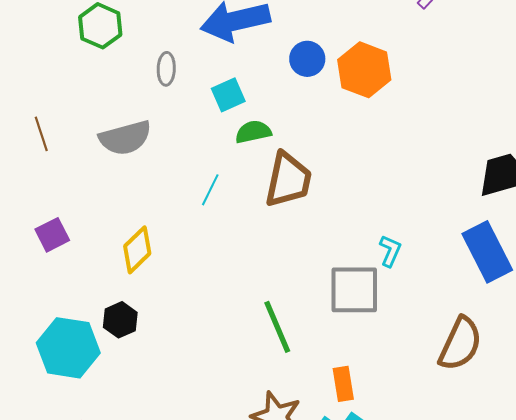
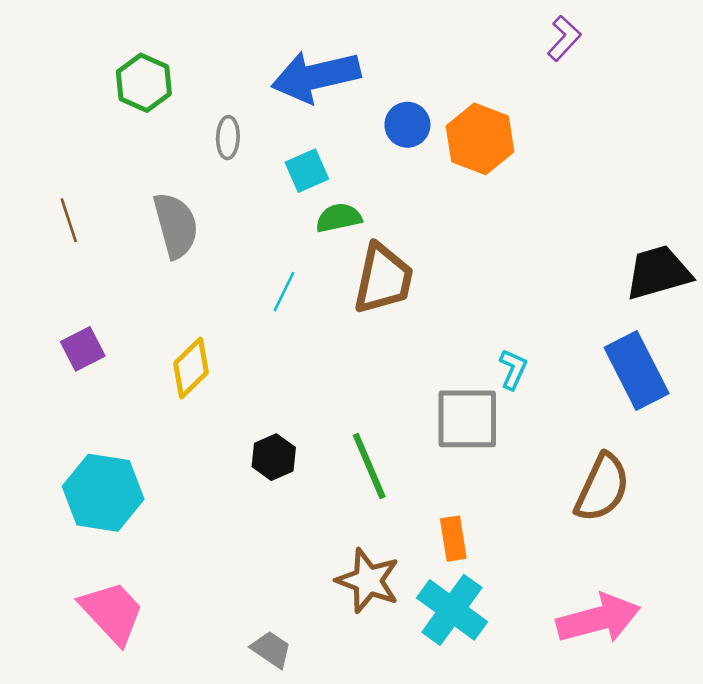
gray semicircle: (125, 138) -> (176, 225), turned -90
black hexagon: (120, 320) -> (274, 457), moved

